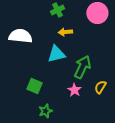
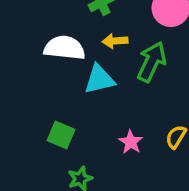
white semicircle: (20, 36) -> (64, 48), moved
green arrow: (82, 67) -> (152, 62), moved

